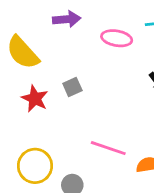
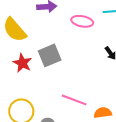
gray square: (72, 87) -> (50, 55), size x1.6

